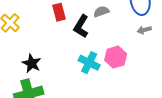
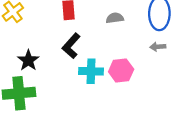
black L-shape: (81, 26) -> (71, 46), moved
cyan cross: (89, 63) -> (91, 71), turned -35

